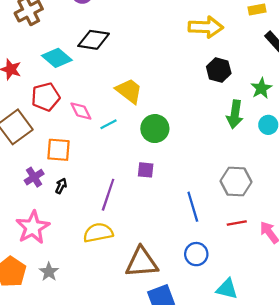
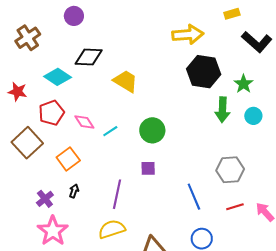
black hexagon: (219, 70) -> (204, 72), size x1.5
yellow trapezoid: (129, 91) -> (126, 81), moved
orange square: (58, 150) -> (68, 159), turned -35
purple cross: (34, 177) -> (45, 199), moved

